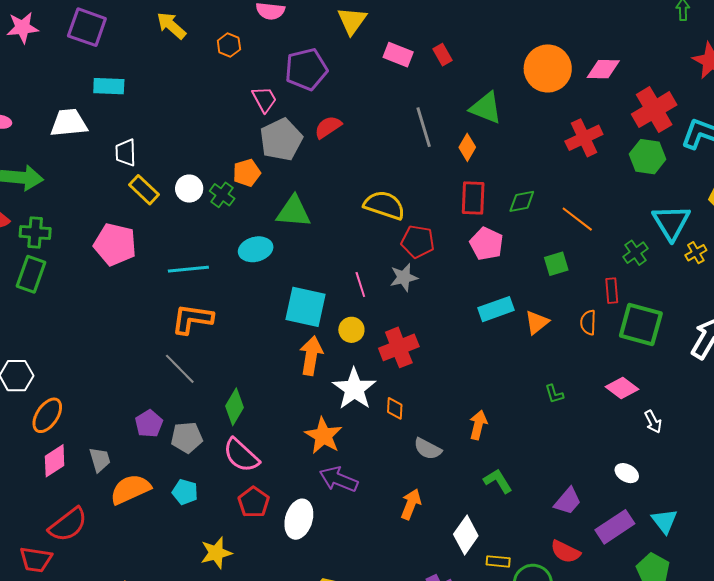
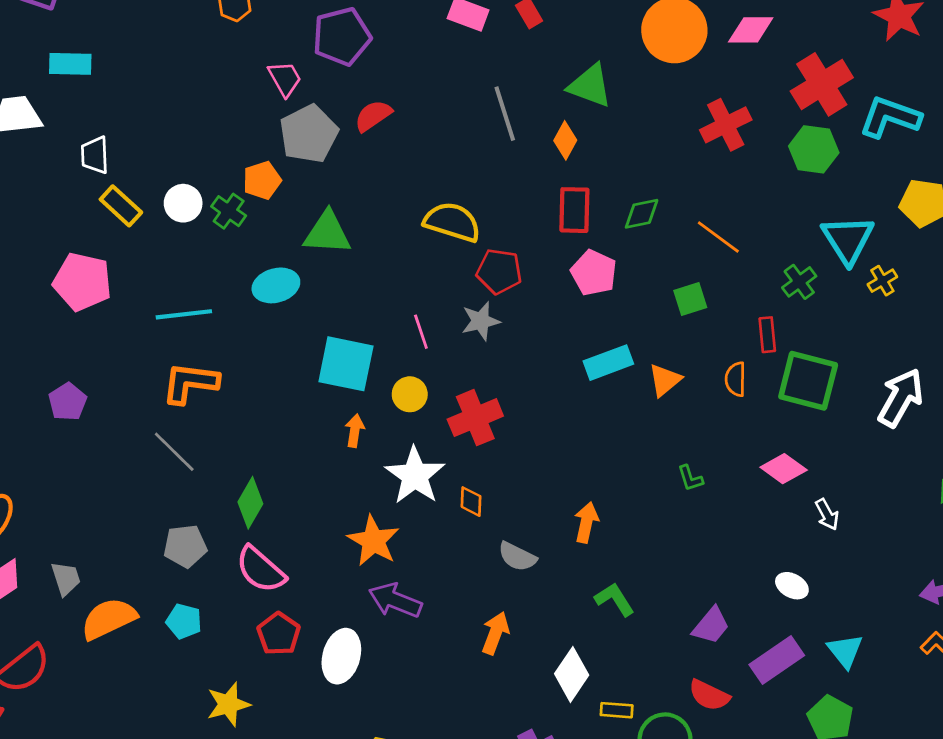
orange arrow: (311, 356) -> (355, 431), size x0.6
purple pentagon: (149, 424) -> (68, 402), moved

